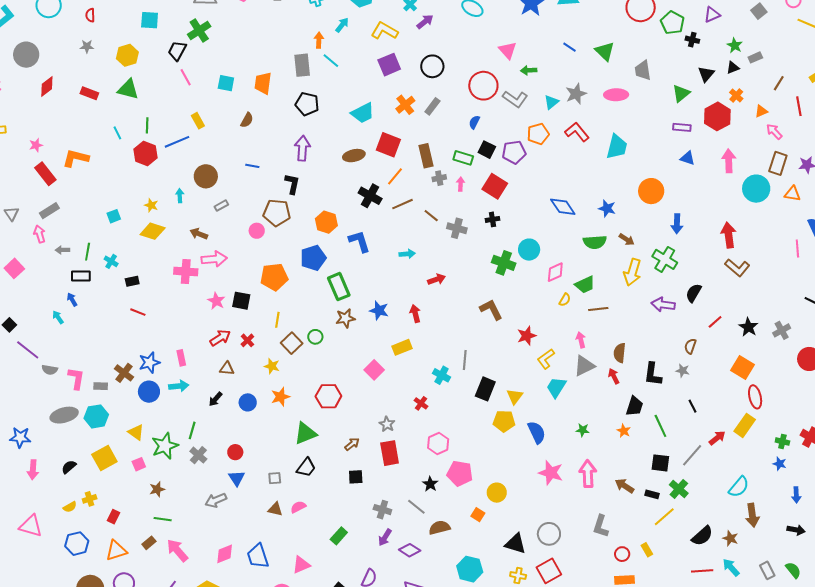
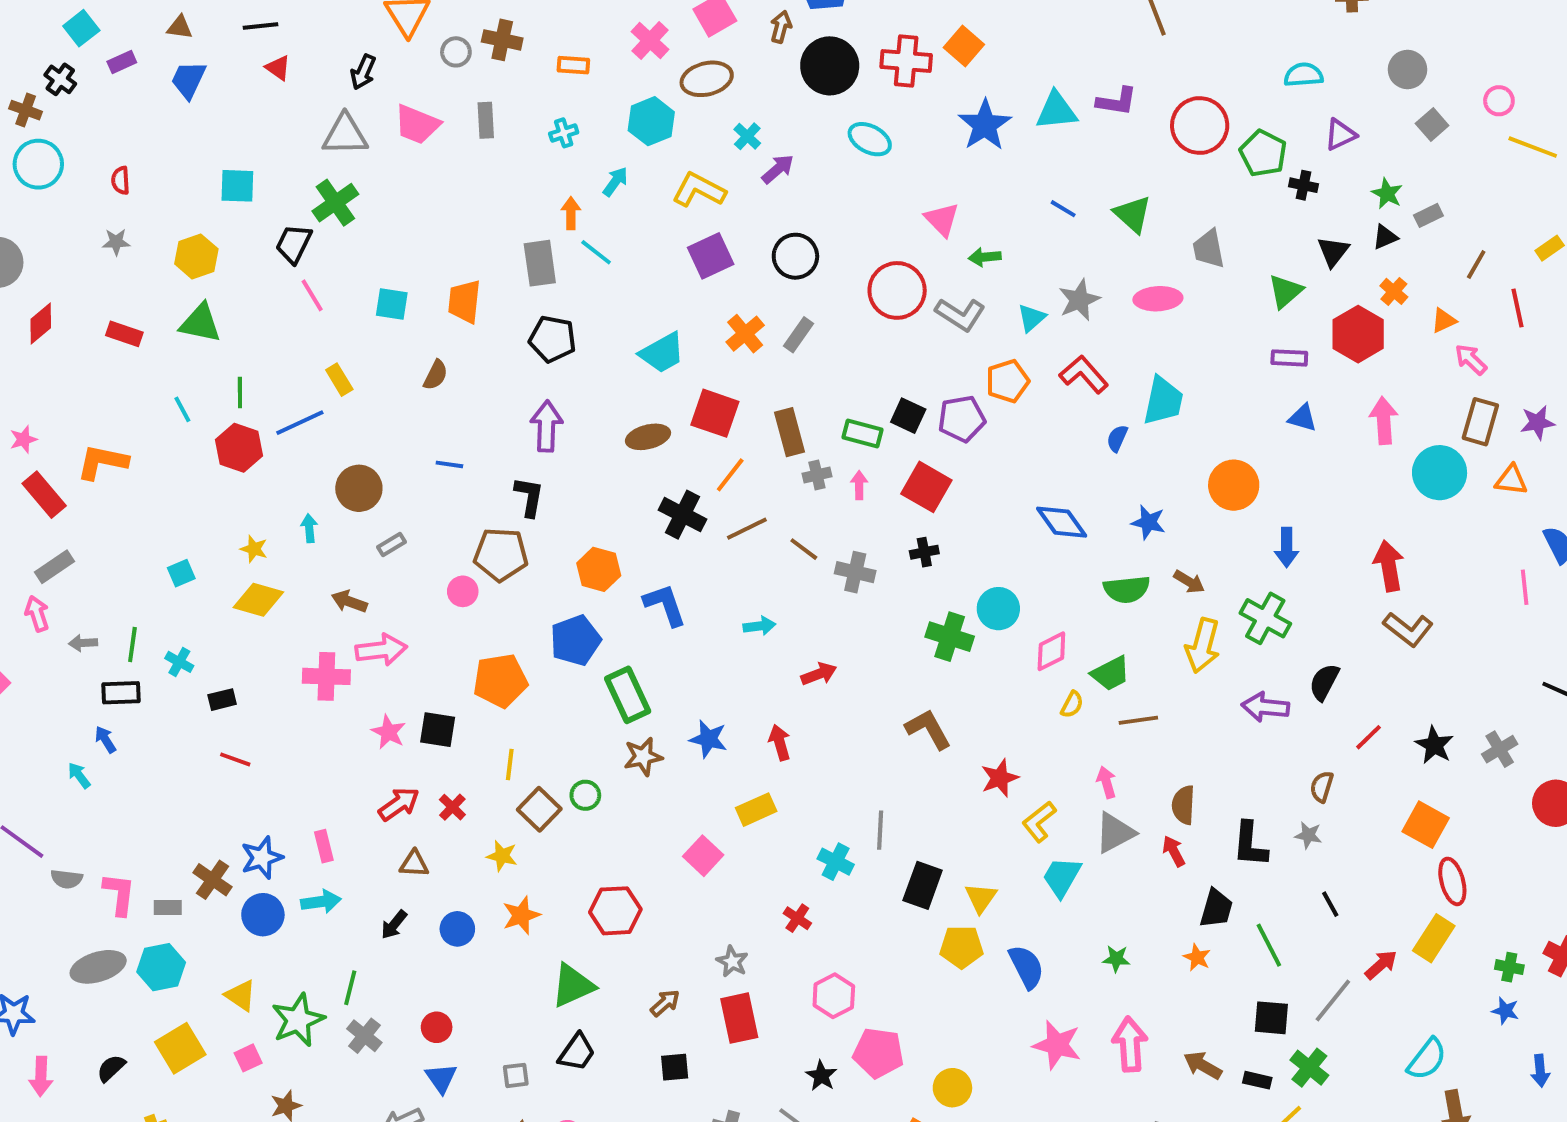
blue semicircle: (474, 122) -> (1117, 438), moved

